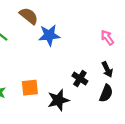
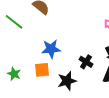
blue star: (49, 35) -> (51, 49), moved

